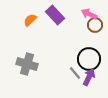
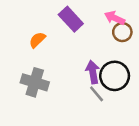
orange semicircle: (30, 20) -> (37, 40), moved
purple arrow: (89, 77) -> (93, 72), moved, turned -36

